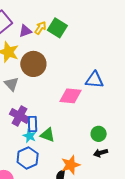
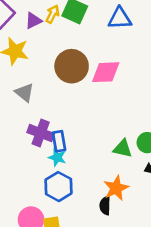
brown circle: (33, 64) -> (72, 66), moved
blue triangle: (94, 80) -> (120, 18), moved
pink diamond: (70, 96) -> (106, 72), moved
green triangle: (48, 135) -> (123, 149), moved

